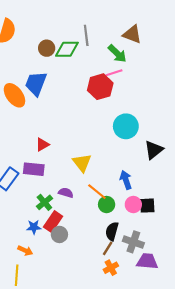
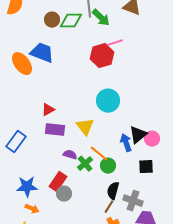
green arrow: (117, 54) -> (101, 18), moved
blue trapezoid: (36, 84) -> (42, 53), turned 90
cyan circle: (126, 126) -> (108, 101), moved
black triangle: (154, 150) -> (138, 135), moved
purple rectangle: (34, 169) -> (55, 130), moved
green cross: (44, 202) -> (85, 164), moved
pink circle: (133, 205) -> (152, 139), moved
blue star: (34, 227) -> (27, 187), moved, size x1.5

